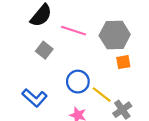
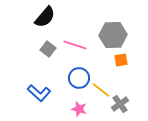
pink line: (74, 31) -> (75, 45), moved

